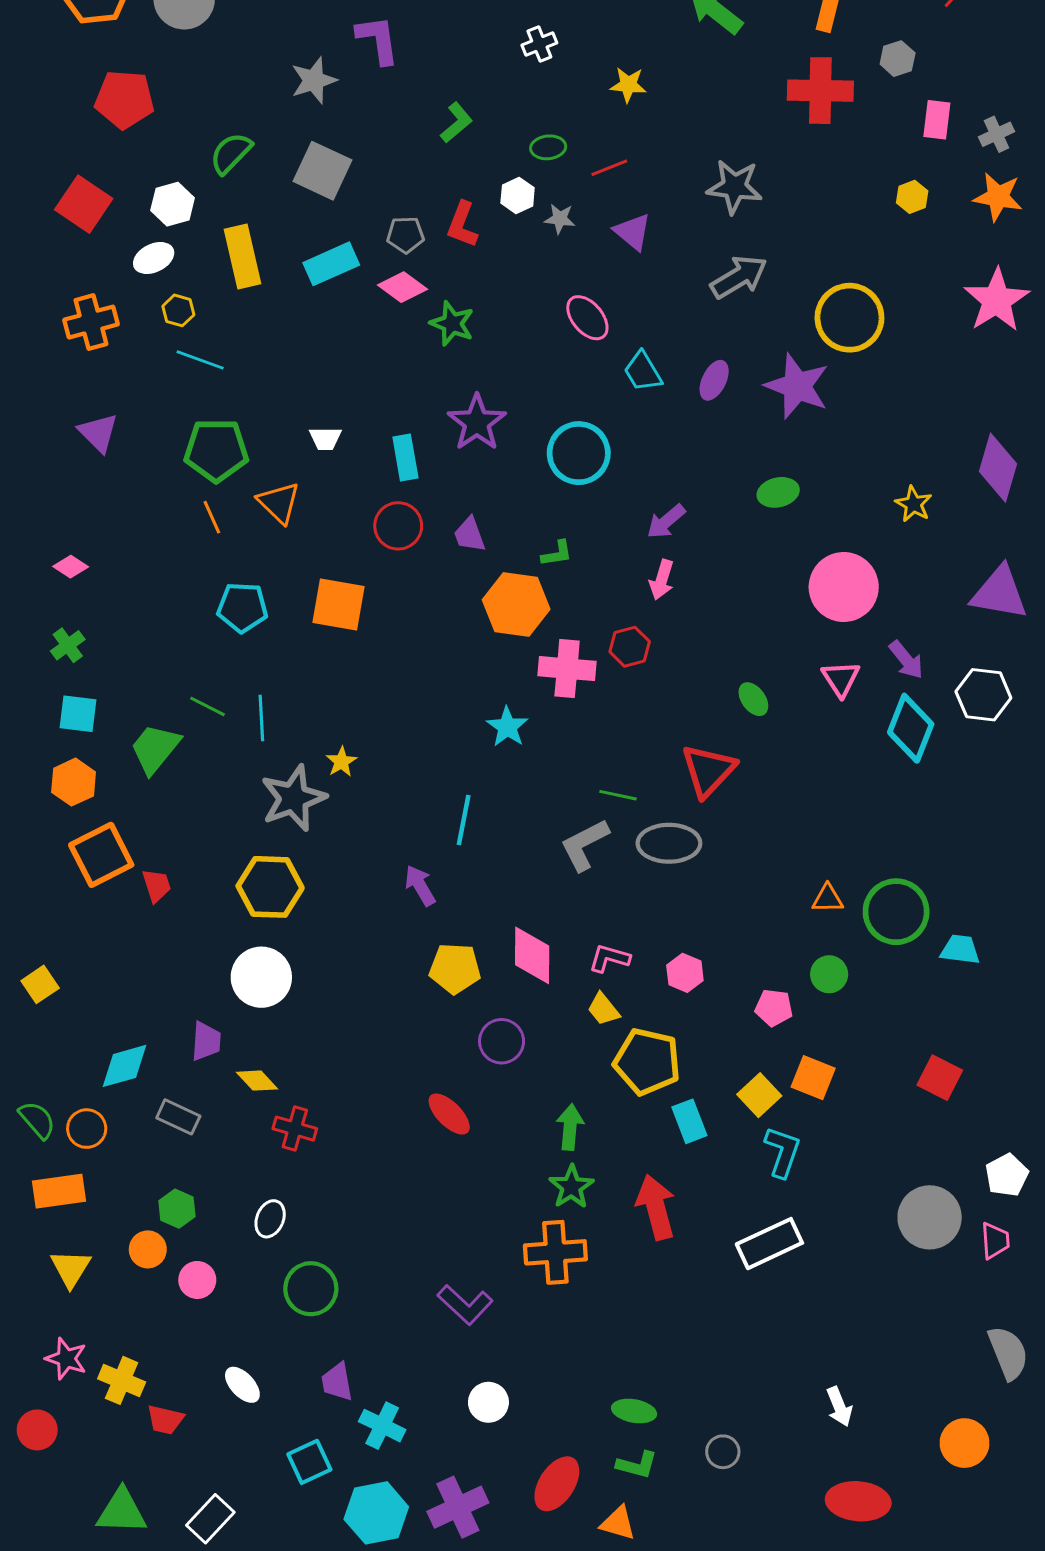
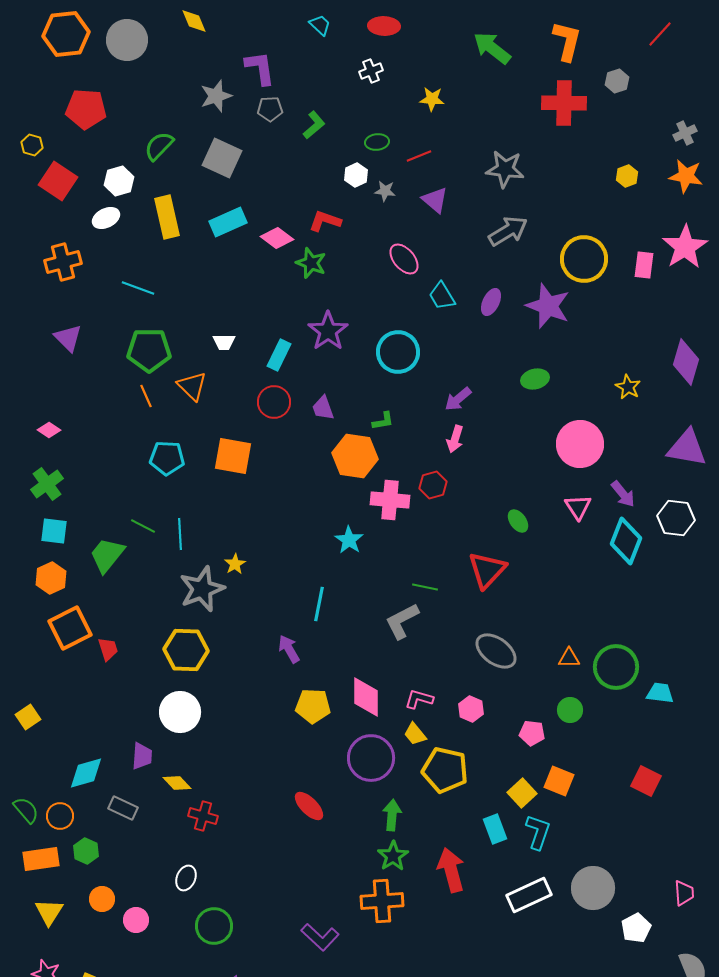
pink rectangle: (937, 120) -> (644, 265), moved
red L-shape: (462, 225) -> (325, 221), moved, turned 88
gray pentagon: (405, 235) -> (270, 109), moved
yellow hexagon: (178, 310) -> (32, 145), moved
cyan rectangle: (405, 457) -> (279, 355), turned 36
green cross: (68, 645) -> (47, 484), size x1.4
gray ellipse: (669, 843) -> (496, 651), moved, turned 36
purple circle: (502, 1041) -> (371, 758), moved, size x1.5
cyan rectangle: (689, 1121) -> (495, 829), moved
white pentagon: (1007, 1175) -> (636, 928), moved
green hexagon: (177, 1209) -> (86, 851), moved
gray circle: (930, 1217) -> (593, 888), moved

